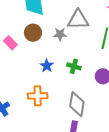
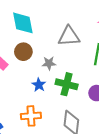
gray star: (60, 34) -> (49, 63), moved
green cross: (74, 66) -> (67, 84), size x1.5

